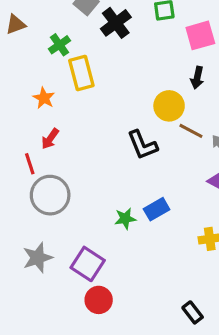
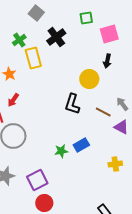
black cross: (116, 23) -> (56, 37), moved
brown line: (191, 131) -> (103, 112), moved
black L-shape: (142, 145) -> (72, 104), turned 40
purple square: (88, 264) -> (37, 180), turned 30

